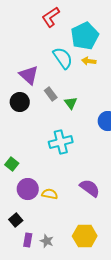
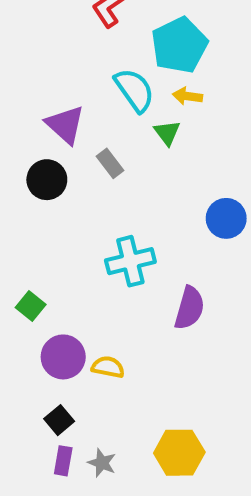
green triangle: (71, 103) -> (167, 133), moved
purple semicircle: (90, 188) -> (189, 308), moved, turned 70
black square: (16, 220) -> (59, 420), moved

